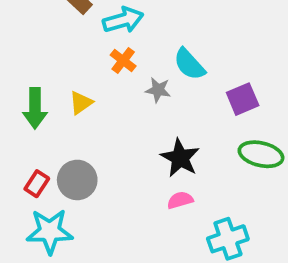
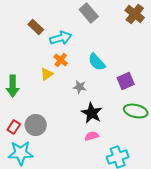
gray star: (158, 90) -> (80, 87), moved
yellow triangle: (81, 103) -> (47, 74), moved

